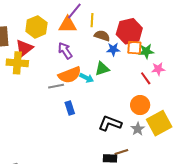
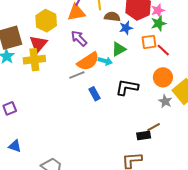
orange square: (134, 48) -> (149, 42), moved
pink star: (158, 69) -> (158, 10), moved
black L-shape: (110, 123) -> (127, 87), moved

